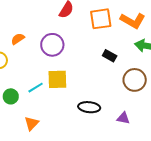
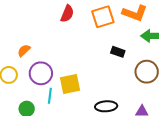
purple circle: (52, 45) -> (41, 73), moved
cyan line: (36, 88) -> (50, 96), turned -42

